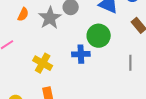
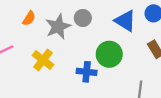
yellow cross: (43, 63) -> (43, 60), moved

